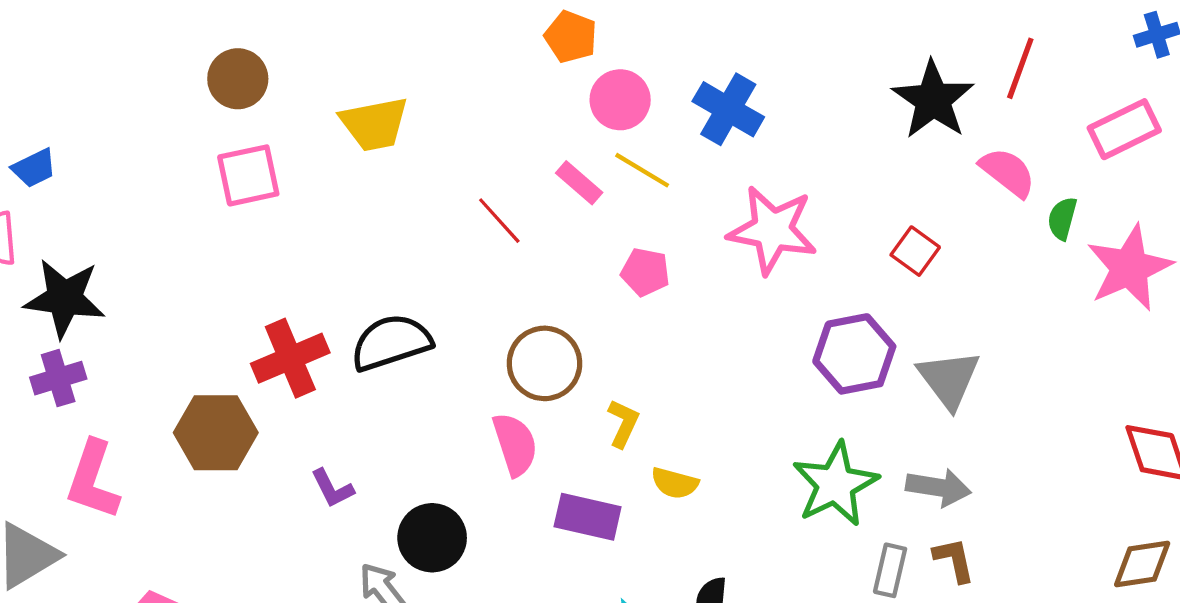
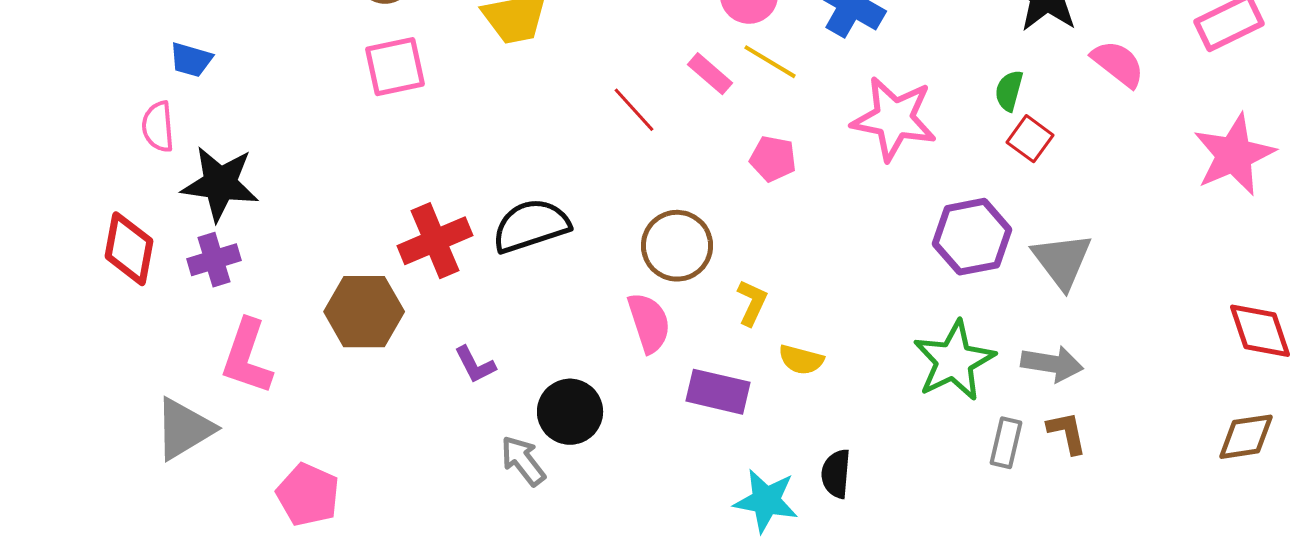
blue trapezoid: (34, 168) -> (191, 60), turned 42
green semicircle: (1062, 218) -> (1009, 91), moved

